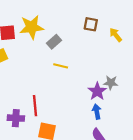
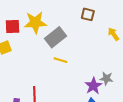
brown square: (91, 24) -> (88, 14), moved
gray rectangle: (54, 42) -> (56, 37), size x1.5

